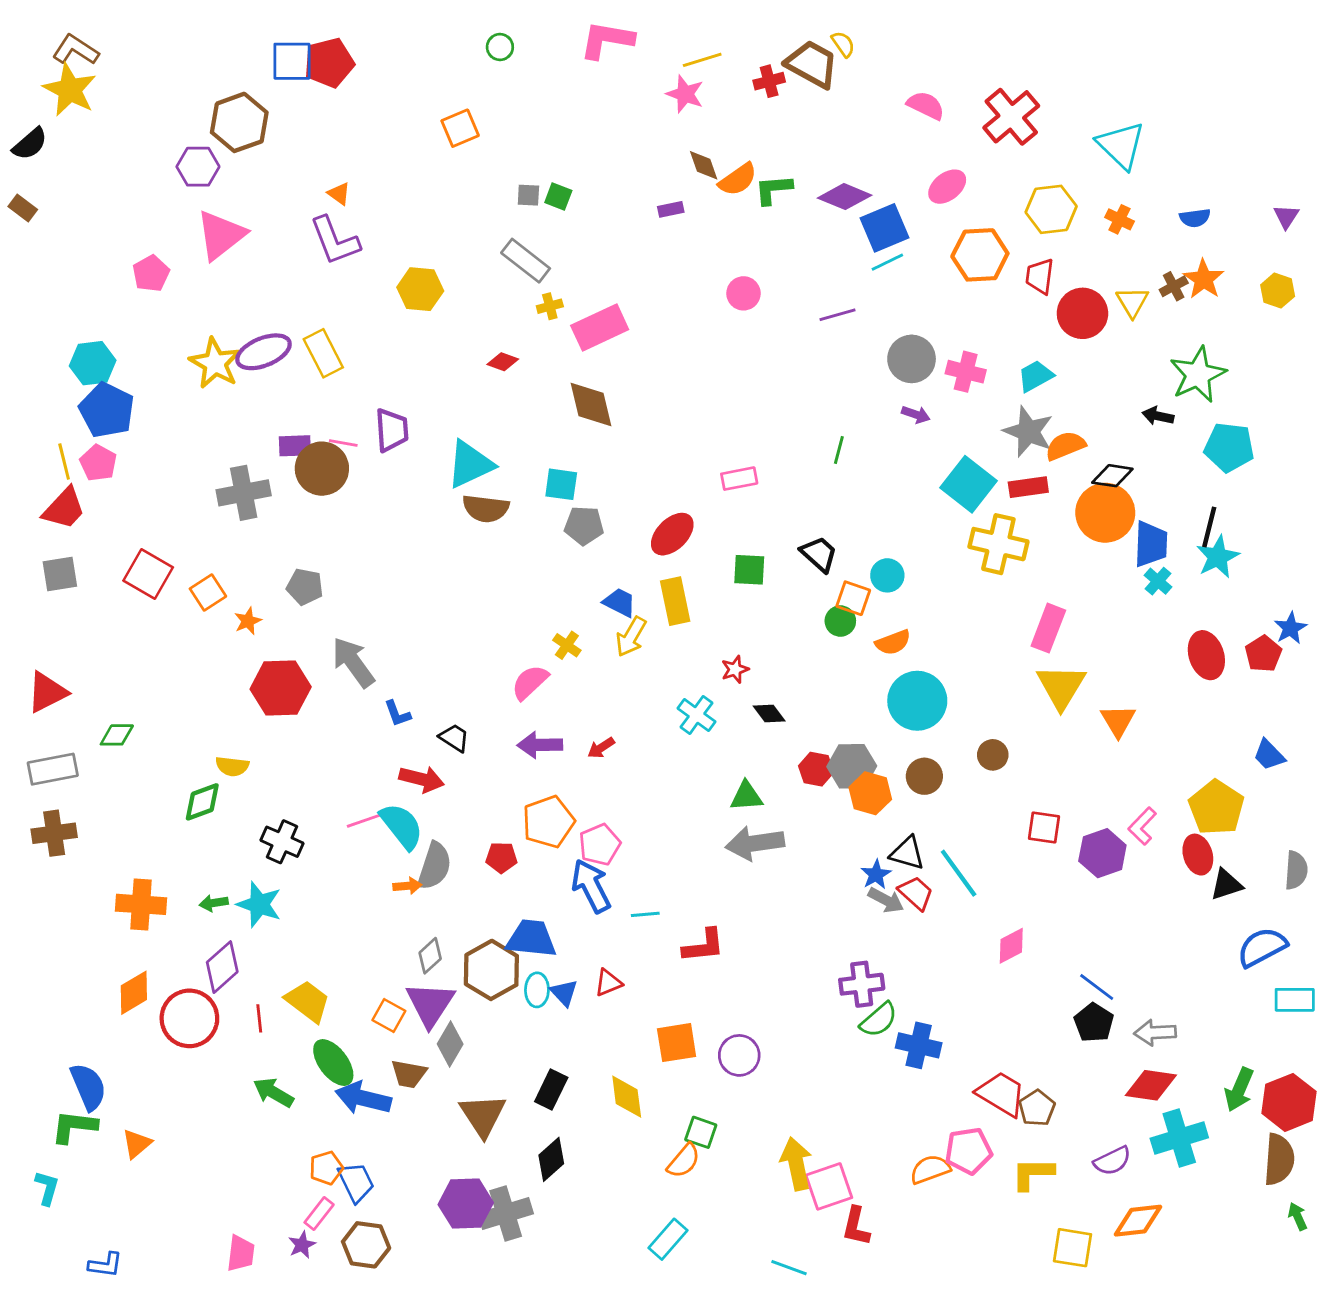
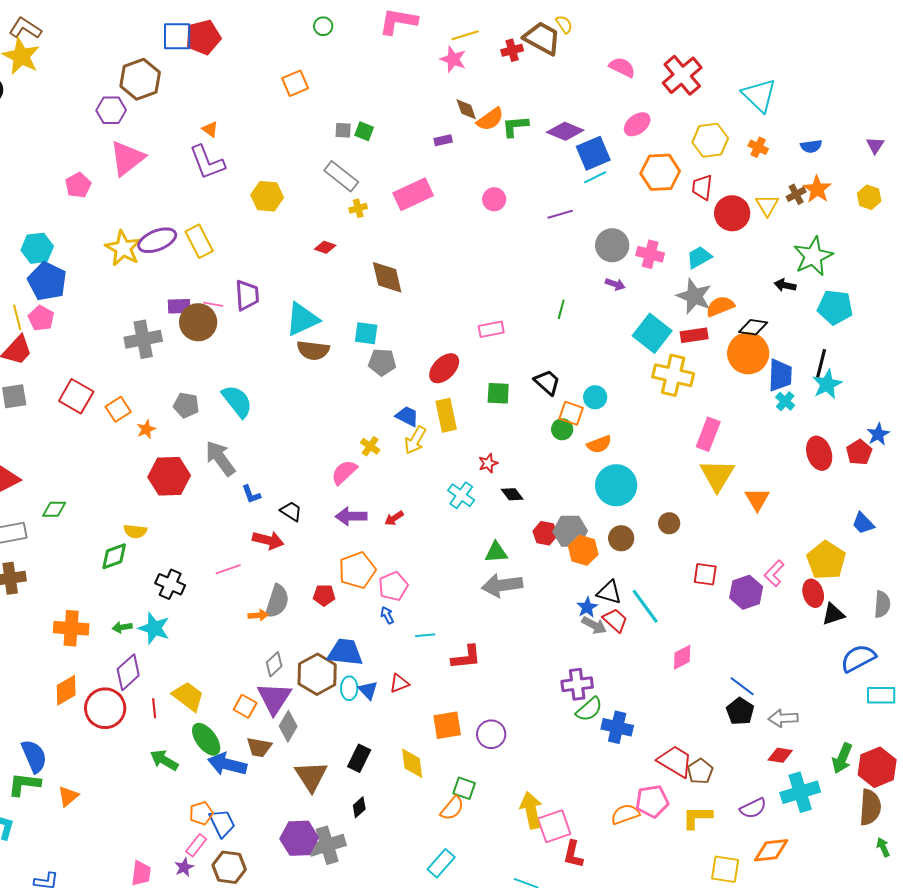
pink rectangle: (600, 328) -> (413, 194), moved
cyan semicircle: (402, 826) -> (237, 401), moved
blue arrow: (591, 886) -> (387, 615), size x0.5
red diamond: (1151, 1085) -> (780, 755), size x0.7
black diamond: (551, 1159) -> (359, 807), size x0.7

